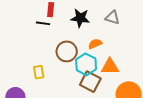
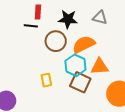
orange semicircle: (95, 44) -> (84, 44), size x1.6
brown circle: (67, 51) -> (56, 41), moved
yellow rectangle: (39, 72) -> (46, 80), moved

